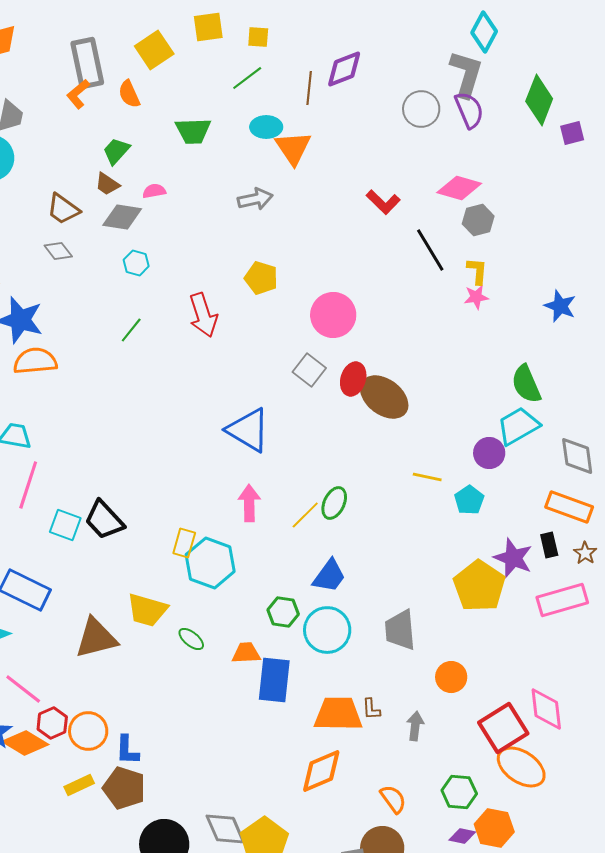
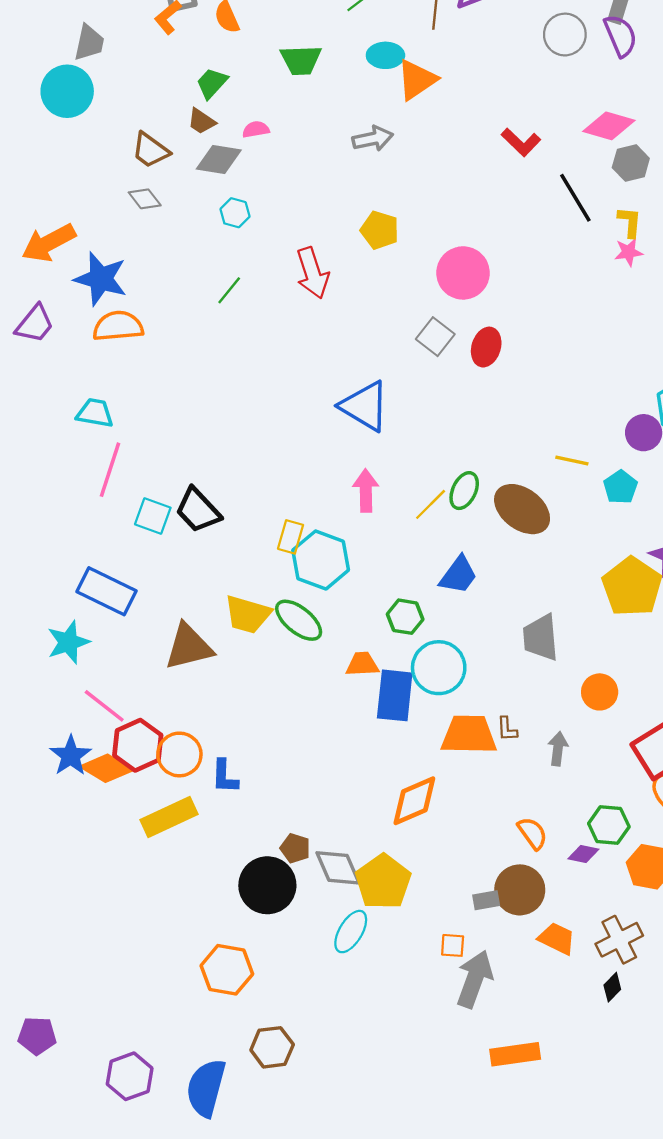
orange triangle: (293, 148) -> (417, 80), turned 30
brown ellipse: (384, 397) -> (522, 509), moved
cyan circle: (327, 630) -> (439, 668), moved
green ellipse: (191, 639) -> (299, 620), moved, size x1.6
red hexagon: (52, 723) -> (138, 745), size x1.4
orange diamond: (321, 771) -> (414, 801), moved
yellow rectangle: (79, 785) -> (169, 817), size x1.6
brown pentagon: (124, 788) -> (295, 848), moved, size x0.6
purple diamond: (462, 836) -> (583, 854), moved

